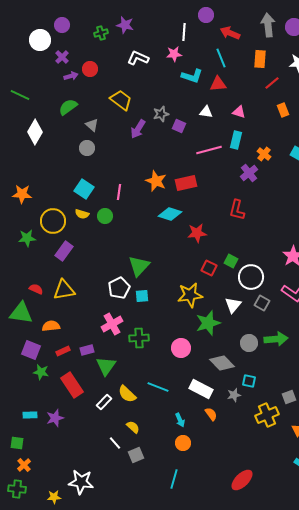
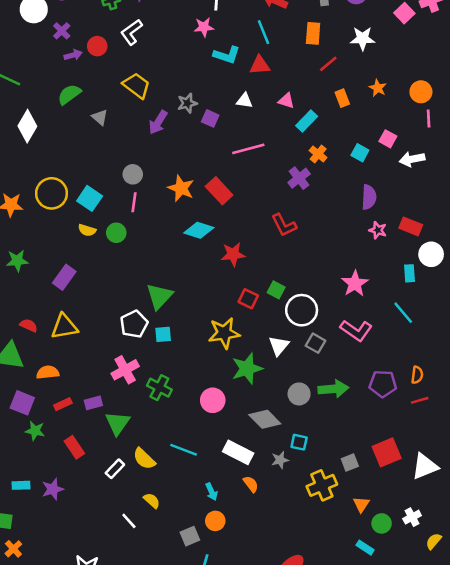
white L-shape: (138, 58) -> (131, 32), moved, turned -60
cyan rectangle: (236, 140) -> (307, 121), moved, turned 30
gray circle: (87, 148) -> (133, 174), moved
red rectangle: (186, 183) -> (219, 191), turned 60
red L-shape: (237, 210) -> (284, 225), turned -40
yellow circle: (53, 221) -> (51, 193), moved
green cross: (139, 338) -> (159, 388), turned 30
red rectangle: (72, 385) -> (74, 447), size x0.7
gray square: (136, 455) -> (190, 536), moved

